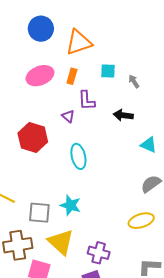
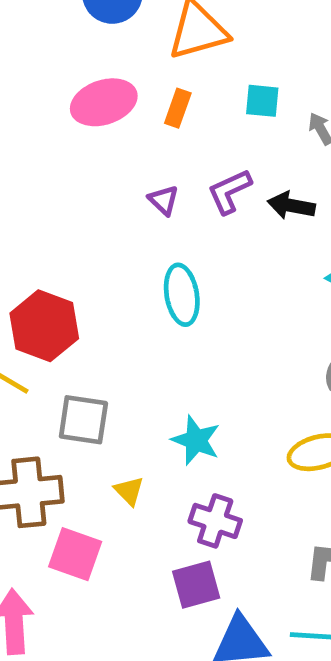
purple L-shape: (86, 101) -> (229, 191), moved, turned 65
red hexagon: (33, 138) -> (44, 326), moved
cyan star: (70, 205) -> (196, 440), moved
yellow triangle: (61, 242) -> (129, 491), size x0.5

